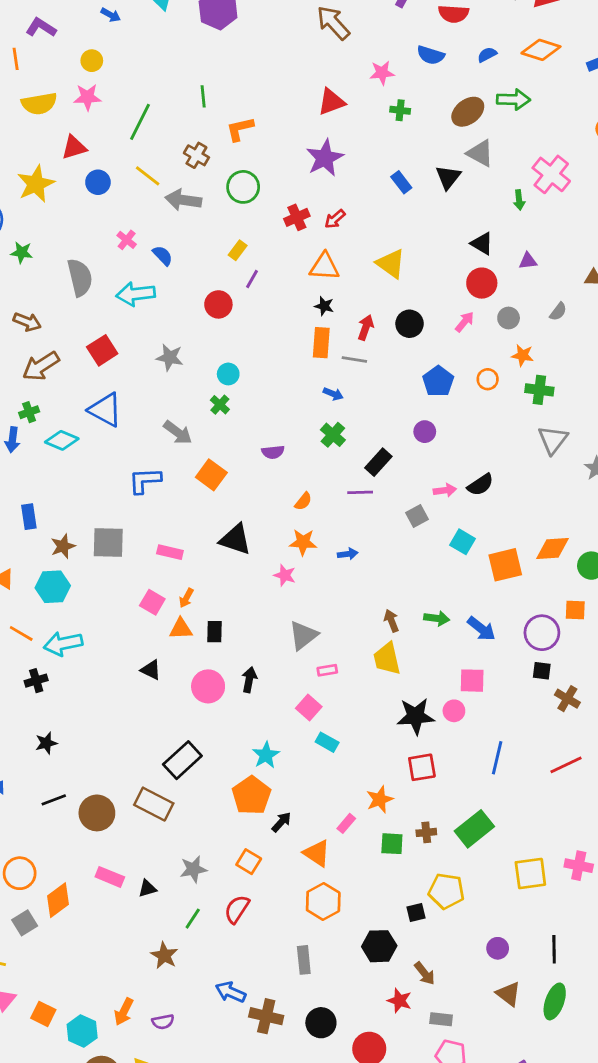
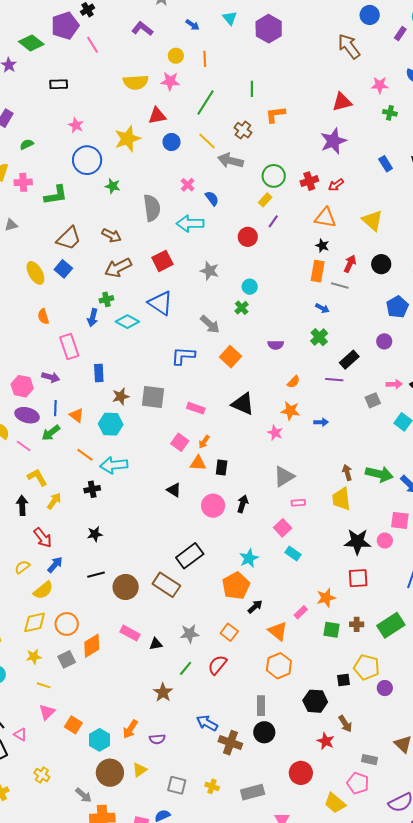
orange line: (16, 59) -> (205, 59), moved
green circle: (243, 187) -> (274, 176), moved
green arrow: (437, 618) -> (379, 474), size x1.5
purple circle: (498, 948) -> (385, 688), moved
gray rectangle: (441, 1019) -> (369, 760), moved
black circle: (321, 1023) -> (264, 732), moved

